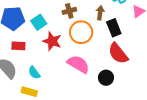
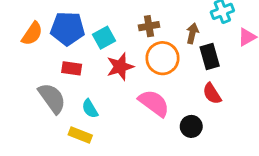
red star: (52, 41) -> (120, 67), turned 30
red semicircle: (118, 53) -> (212, 94), size x0.7

